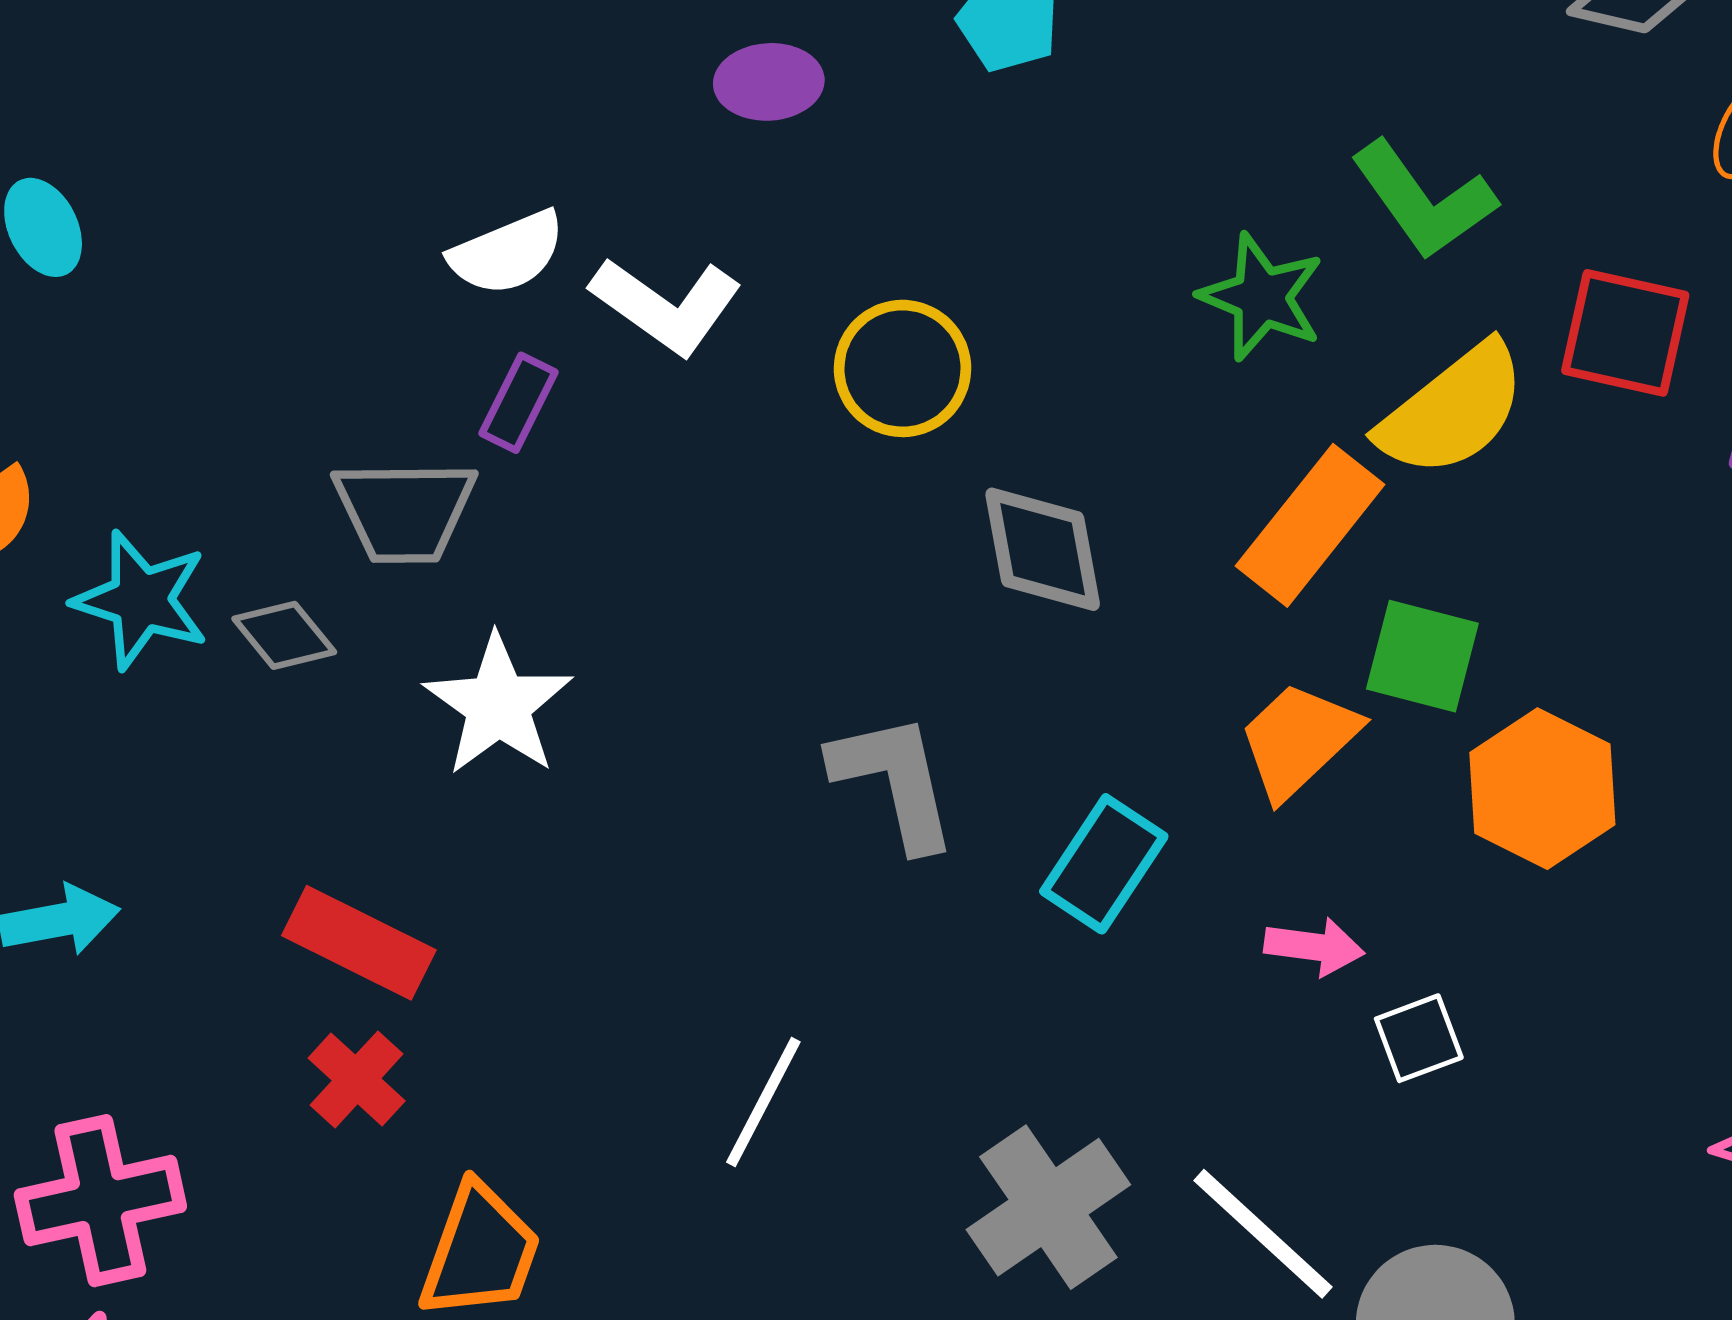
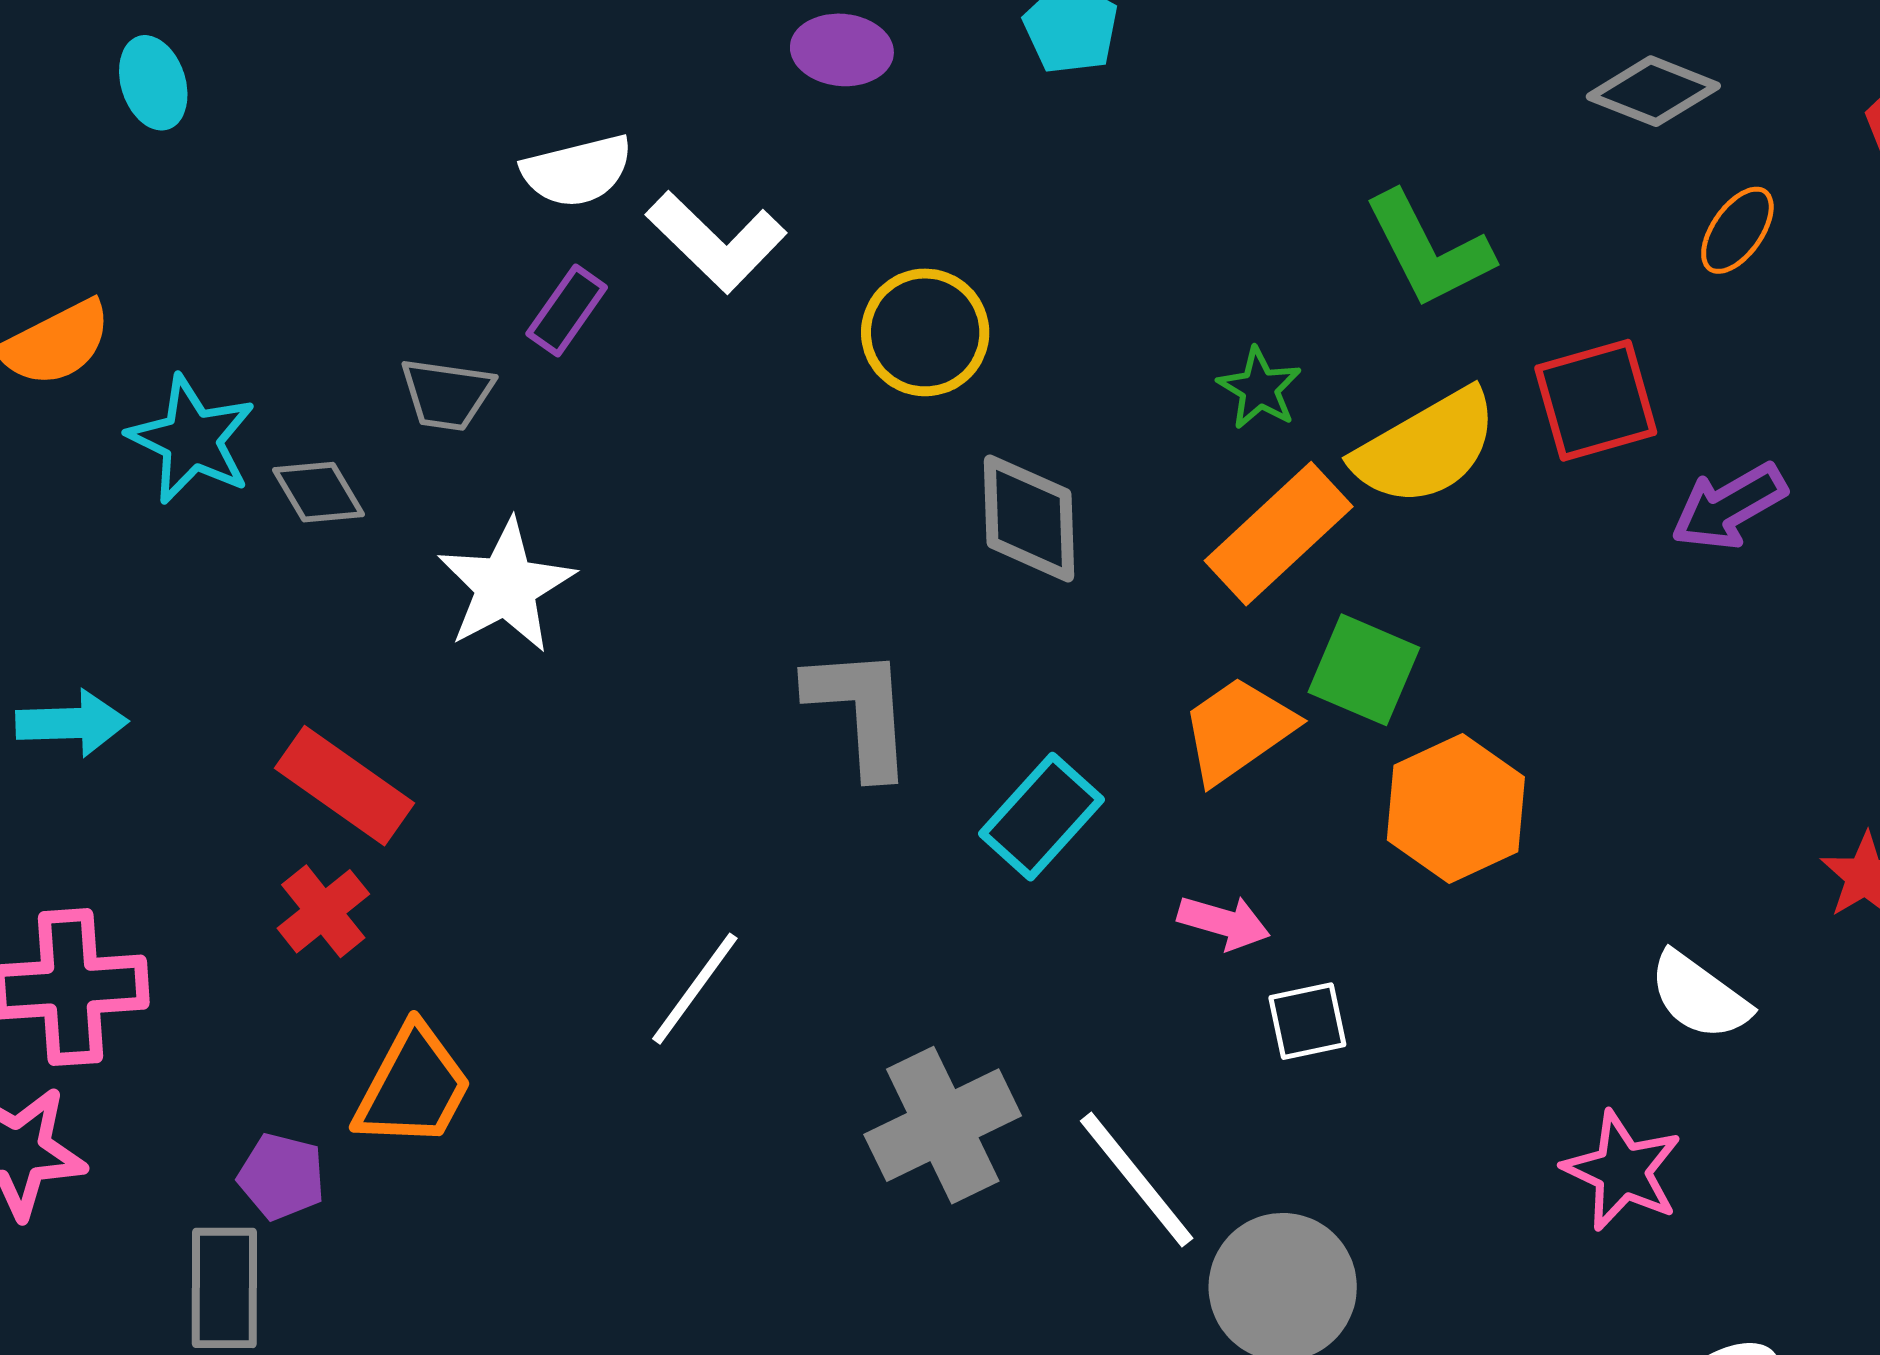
green star: (1262, 297) -> (1259, 388), moved, size x0.7
red square: (1625, 333) -> (1596, 400), turned -37
gray trapezoid: (405, 511) -> (447, 394), size x0.7

